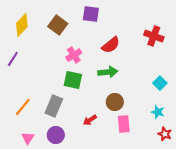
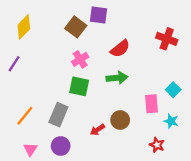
brown square: (58, 25) -> (76, 27), moved
brown circle: (115, 102) -> (120, 120), moved
pink rectangle: (124, 124) -> (152, 104), moved
red star: (165, 134) -> (157, 145), moved

